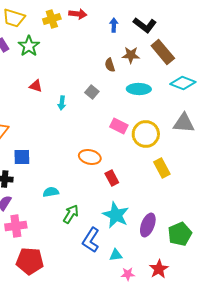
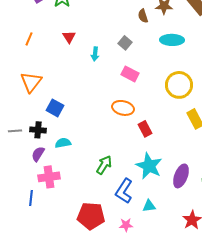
red triangle: (36, 86) -> (69, 37), turned 40
pink rectangle: (119, 126) -> (130, 74), moved
blue square: (22, 157) -> (55, 108), turned 30
cyan semicircle: (51, 192) -> (63, 143), moved
red pentagon: (30, 261) -> (91, 216), moved
pink star: (128, 274) -> (126, 225), moved

